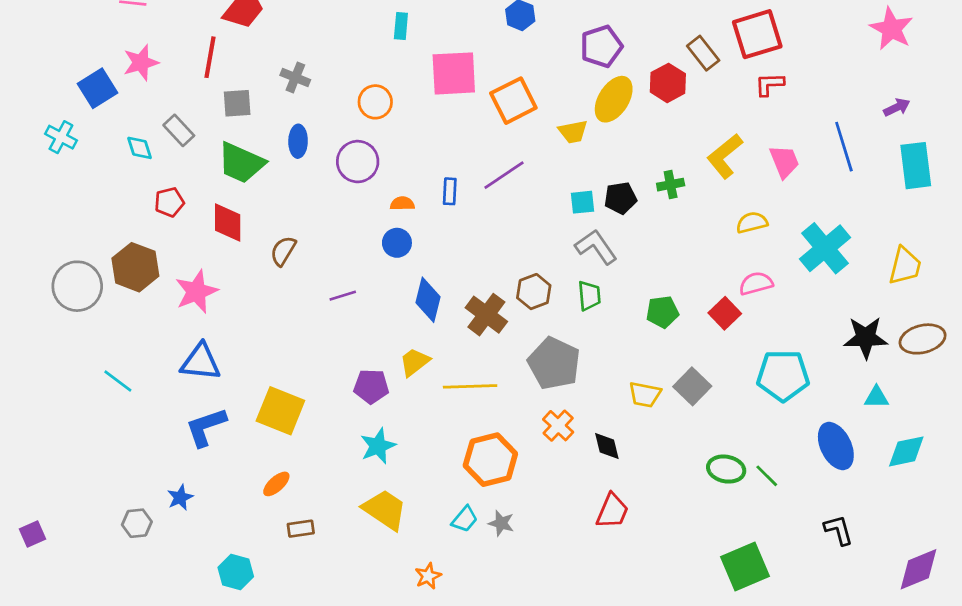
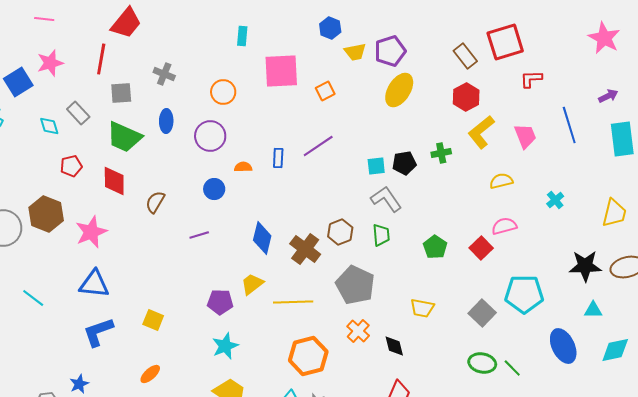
red hexagon: (668, 83) -> (466, 97), moved
red L-shape: (769, 84) -> (531, 79), moved
orange square: (513, 101) -> (325, 91), size x0.6
yellow trapezoid: (573, 132) -> (355, 52), moved
blue circle: (397, 243) -> (214, 189), moved
cyan cross: (825, 248) -> (555, 200), size x0.5
green pentagon: (662, 312) -> (435, 247), turned -30
gray square: (692, 386) -> (482, 313), moved
yellow square: (280, 411) -> (153, 320), size x0.6

